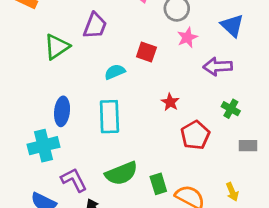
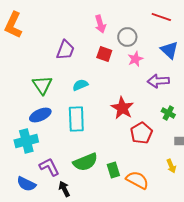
green triangle: (57, 47) -> (42, 85), moved, turned -30
red square: (146, 52) -> (104, 54), moved
red star: (170, 102) -> (122, 108), size x1.6
blue ellipse: (62, 111) -> (40, 115), turned 60
yellow arrow: (232, 192) -> (171, 166), moved

